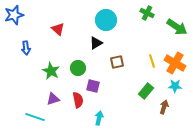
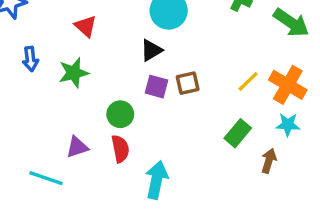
yellow line: (152, 61) -> (248, 81), turned 64
green circle: (78, 68) -> (120, 114), moved
green star: (51, 71) -> (74, 73), moved, turned 30
purple square: (93, 86) -> (157, 87), moved
cyan arrow: (99, 118) -> (157, 180), size x1.5

